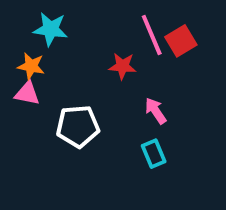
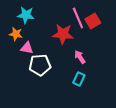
red star: (123, 66) -> (63, 34), size x1.5
pink triangle: (27, 93) -> (27, 48), moved
cyan rectangle: (154, 154) -> (79, 79), turned 48

